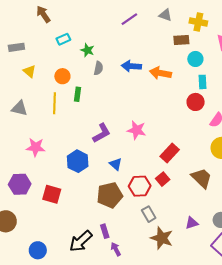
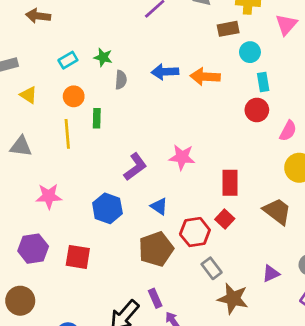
brown arrow: (43, 14) -> (38, 16), turned -42
cyan rectangle: (63, 39) -> (68, 60), moved
red rectangle: (170, 153) -> (230, 183), turned -36

